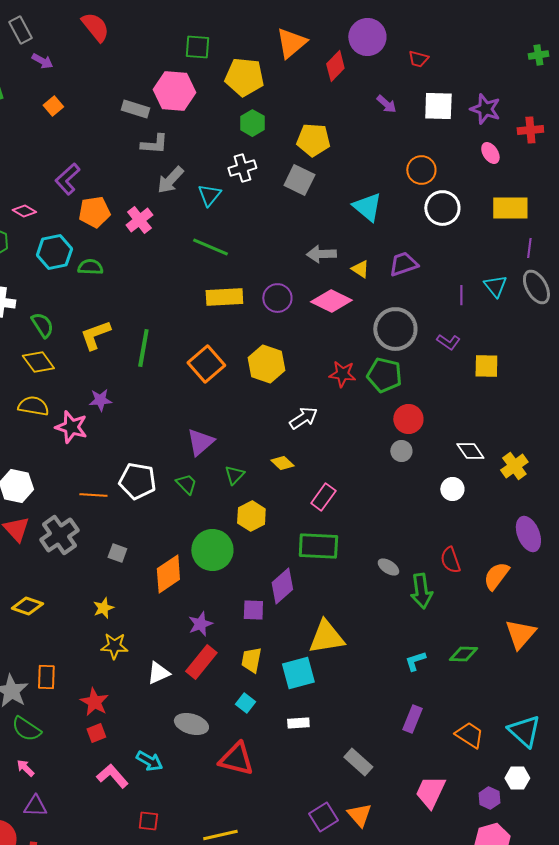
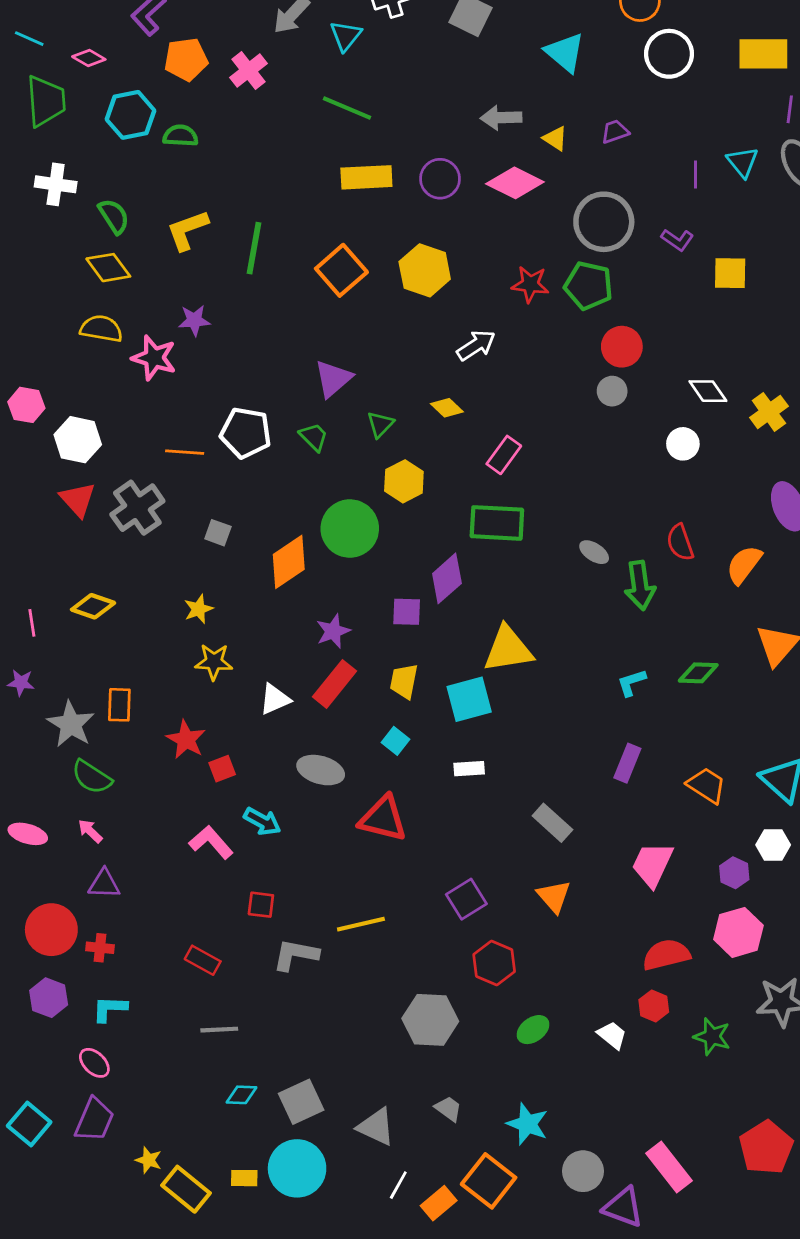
purple trapezoid: (403, 264) -> (615, 132), size x0.7
red square: (96, 733) -> (222, 769), moved
purple square: (323, 817) -> (466, 899), moved

